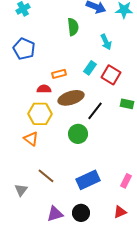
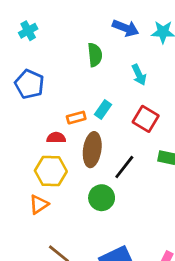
cyan rectangle: (90, 68) -> (103, 110), moved
brown ellipse: (71, 98) -> (92, 150), turned -65
orange triangle: (31, 139) -> (39, 204), turned 49

